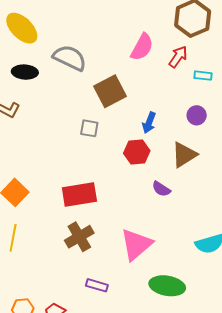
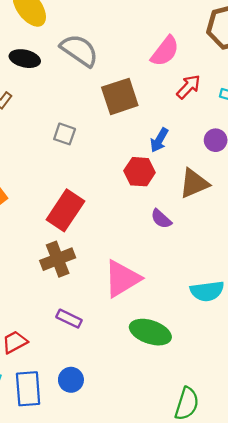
red arrow: (178, 57) -> (189, 87), moved
gray square: (89, 128) -> (65, 134), moved
red rectangle: (79, 195) -> (65, 210), turned -56

